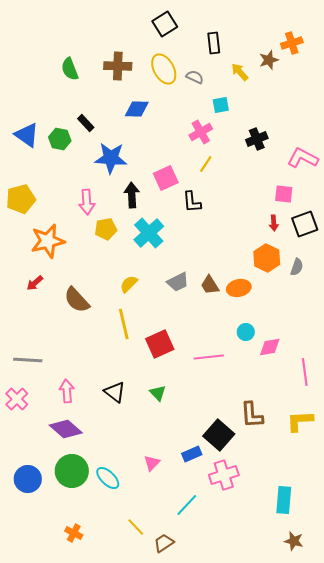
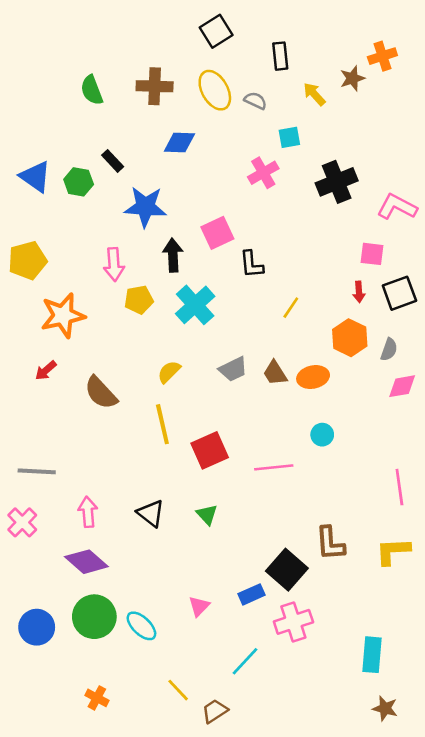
black cross: (257, 139) -> (337, 182), size x1.4
yellow line: (206, 164) -> (291, 308), moved
pink diamond: (270, 347) -> (402, 386), moved

